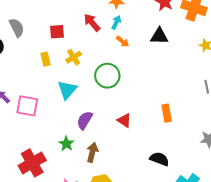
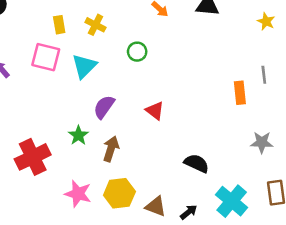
yellow cross: (74, 57) -> (96, 25), turned -35
green circle: (107, 76) -> (137, 52), size x0.6
pink square: (27, 106) -> (46, 57), moved
orange rectangle: (167, 113) -> (240, 93), moved

